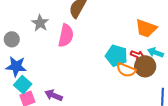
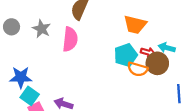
orange trapezoid: (146, 28) -> (135, 25), moved
gray circle: (12, 39) -> (12, 27), moved
cyan pentagon: (116, 56) -> (126, 55), turned -30

